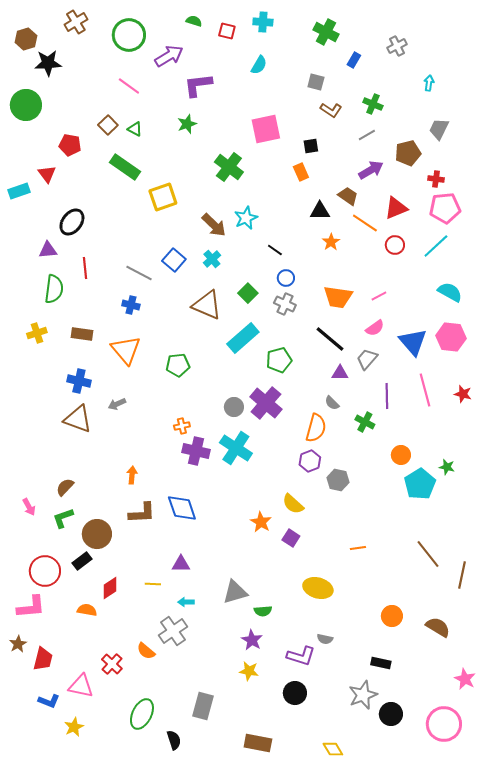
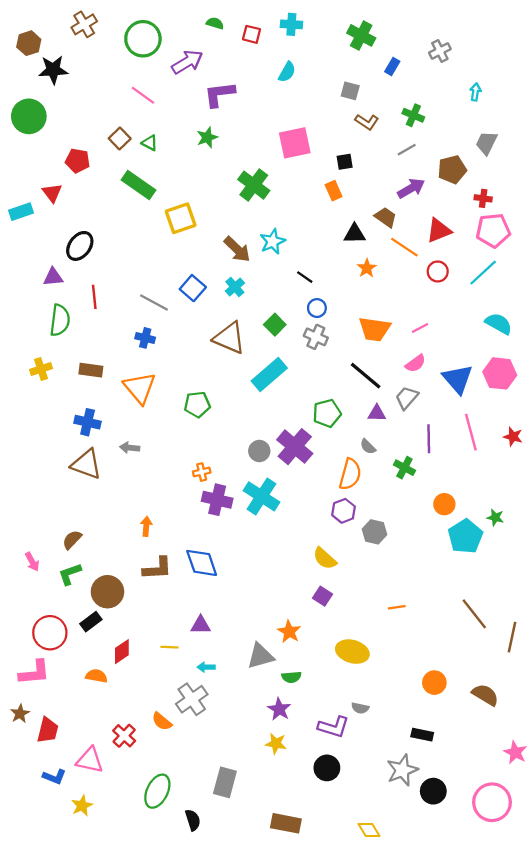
green pentagon: (279, 360) -> (327, 413), moved
gray arrow: (117, 404) -> (130, 448), turned 30
orange star: (261, 522) -> (289, 632), moved

